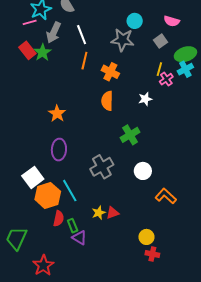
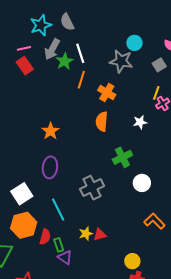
pink line: (30, 22) -> (24, 48), moved
green star: (42, 52) -> (64, 61), moved
white circle: (143, 171) -> (142, 183), moved
orange hexagon: (48, 195) -> (24, 225), moved

